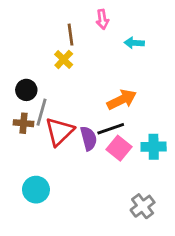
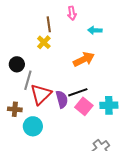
orange arrow: (122, 100) -> (84, 59), moved
brown cross: (24, 123) -> (15, 109), moved
cyan circle: (36, 190) -> (33, 126), moved

